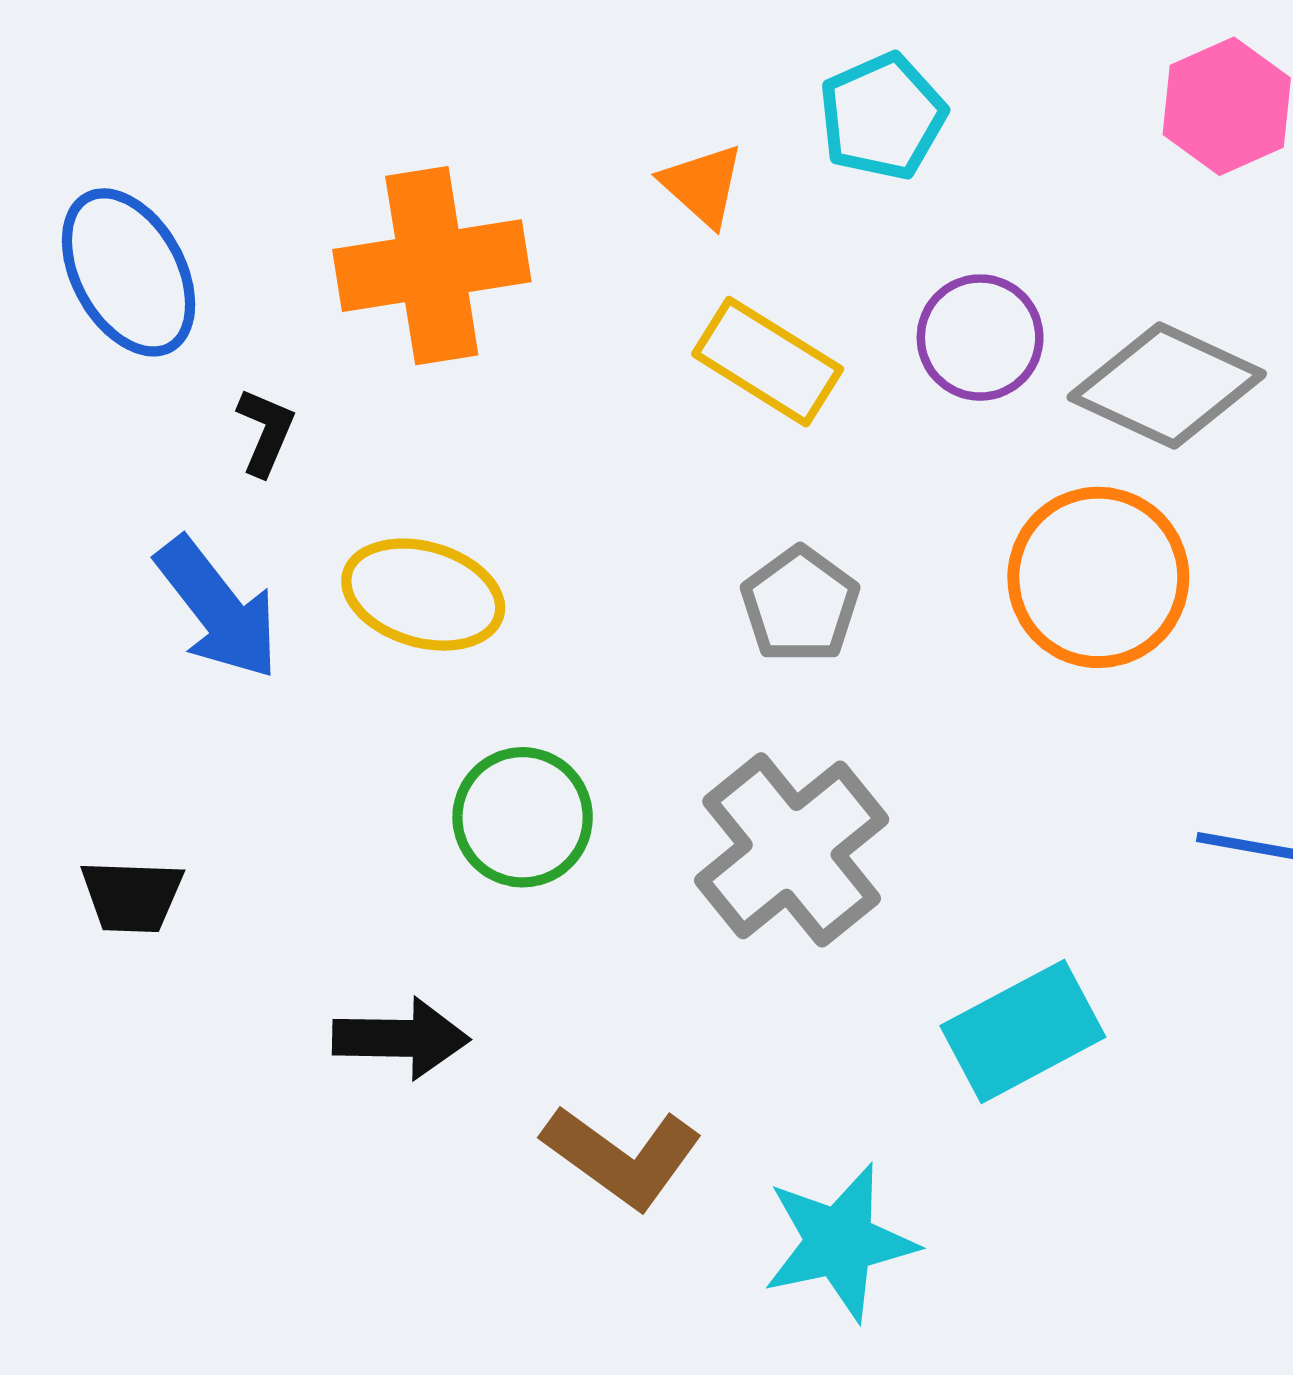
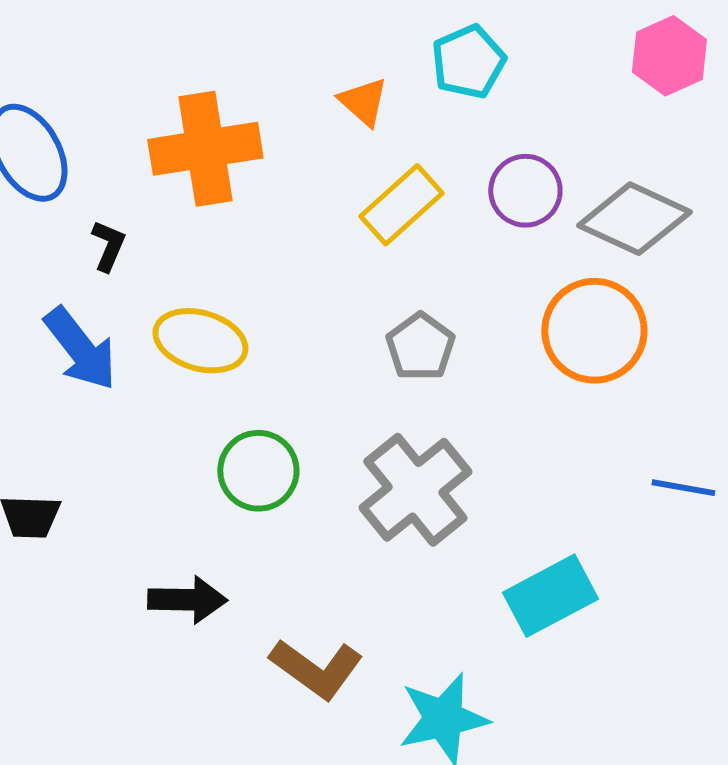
yellow rectangle: (768, 362) -> (401, 205), turned -74

